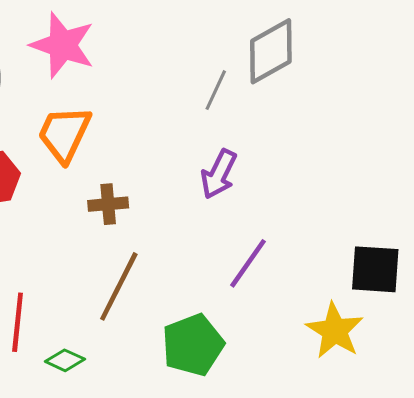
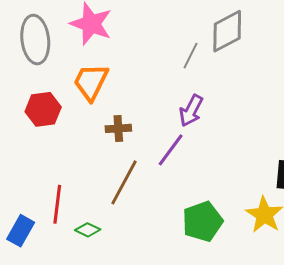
purple line: (248, 263) -> (171, 150), moved
green pentagon: (193, 345) -> (202, 221), moved

